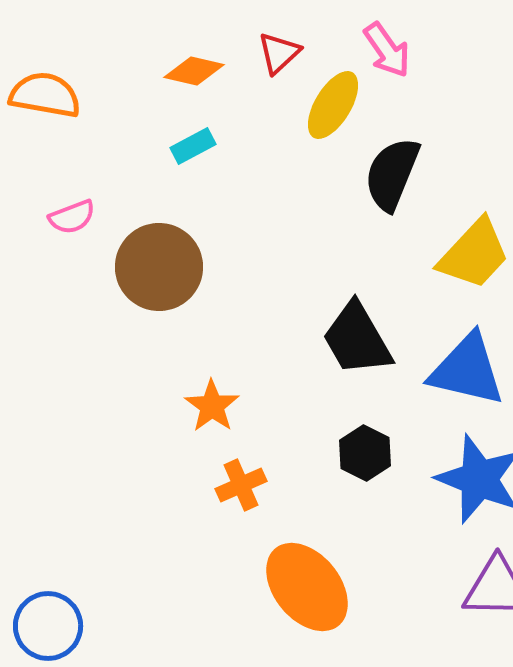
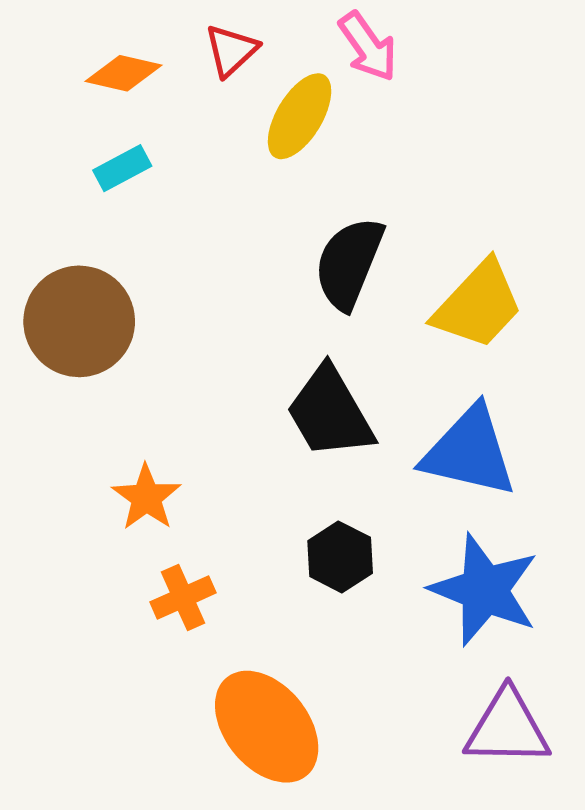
black semicircle: (392, 174) -> (349, 263), moved

